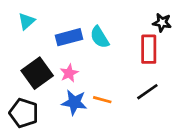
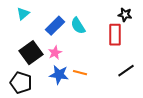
blue rectangle: (69, 37) -> (55, 26), turned -30
black line: (147, 92) -> (126, 71), moved

